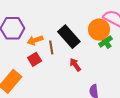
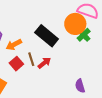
brown line: (51, 47) -> (31, 59), moved
red arrow: (75, 65) -> (44, 63), moved, turned 96

